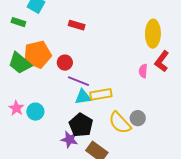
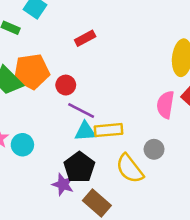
red rectangle: (77, 25) -> (85, 38), turned -49
pink semicircle: (143, 71) -> (165, 105), size x1.5
gray circle: (138, 118) -> (154, 149), moved

